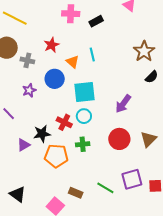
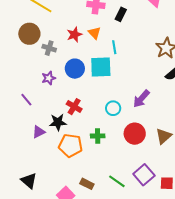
black rectangle: (96, 21) -> (121, 14), turned -40
orange triangle: (73, 62) -> (94, 33), moved
cyan square: (84, 92) -> (101, 67), moved
cyan circle: (84, 116) -> (113, 108), moved
red cross: (64, 122) -> (74, 107), moved
purple square: (132, 179) -> (144, 175), turned -30

